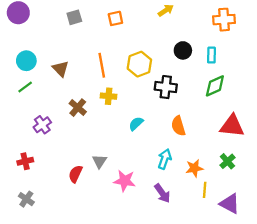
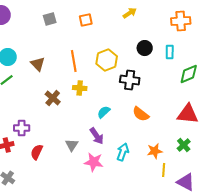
green diamond: (215, 86) -> (189, 74), moved
purple cross: (42, 125) -> (22, 128), moved, turned 35
orange semicircle: (178, 126) -> (141, 114), turned -36
cyan arrow: (165, 159) -> (123, 152), moved
red semicircle: (75, 174) -> (37, 152), moved
purple arrow: (162, 193) -> (97, 136), moved

